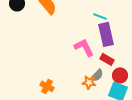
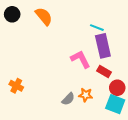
gray semicircle: (97, 75) -> (68, 99), moved
orange cross: (47, 86) -> (16, 86), moved

